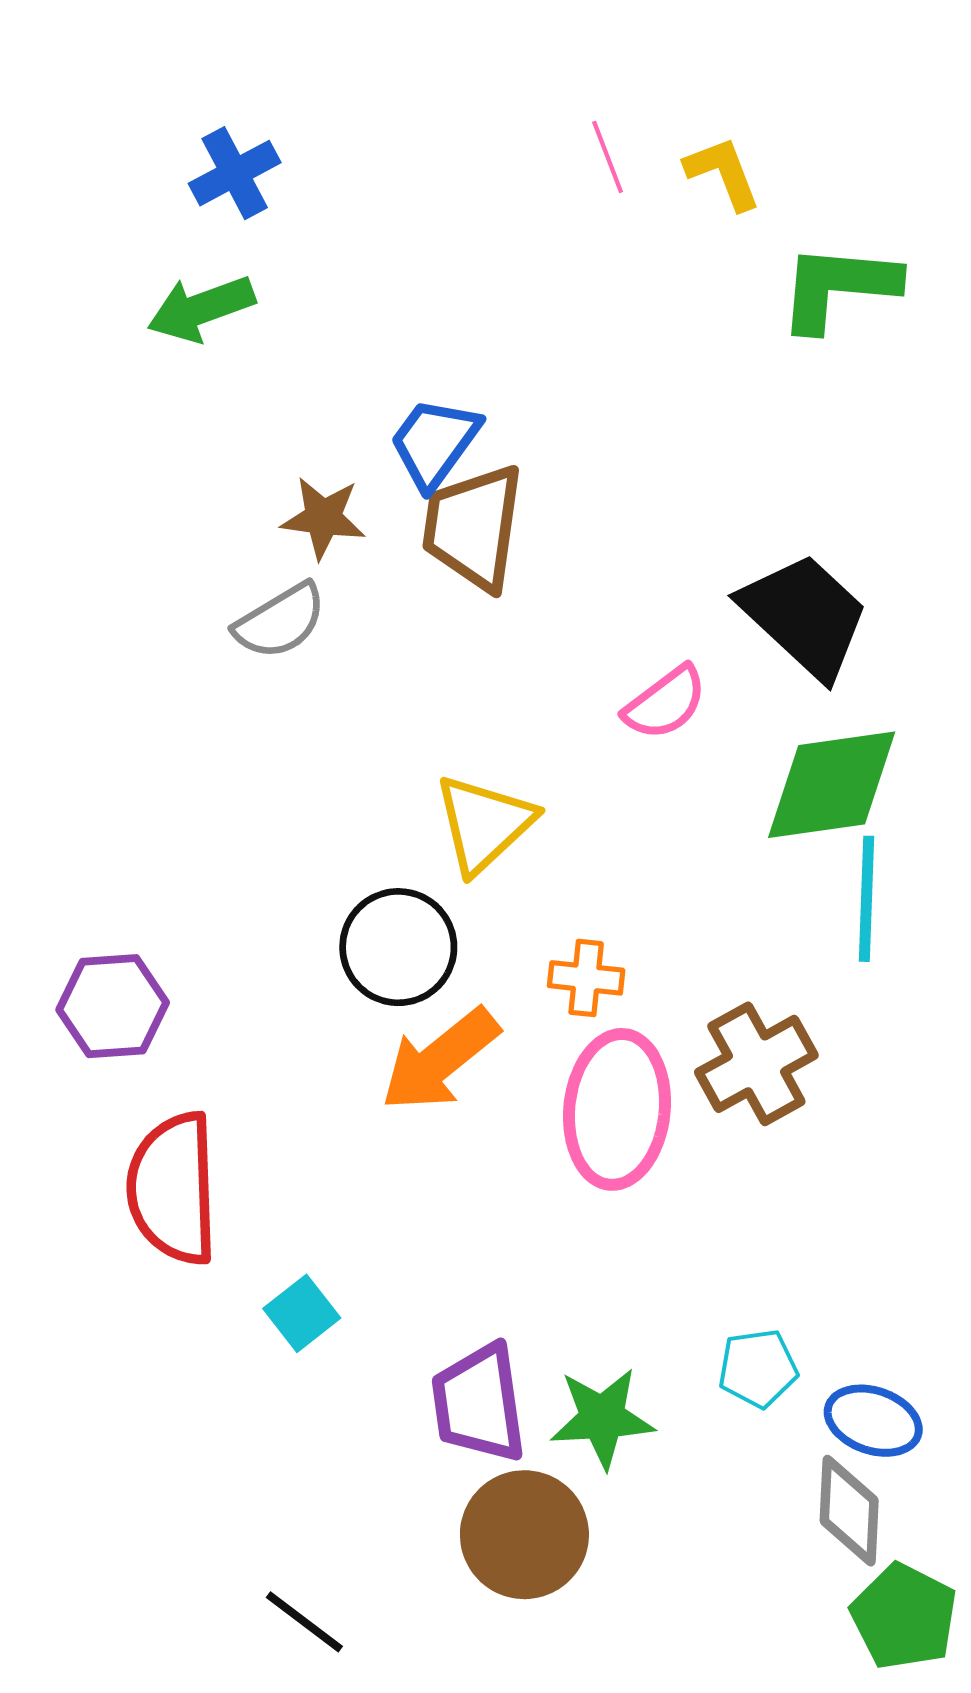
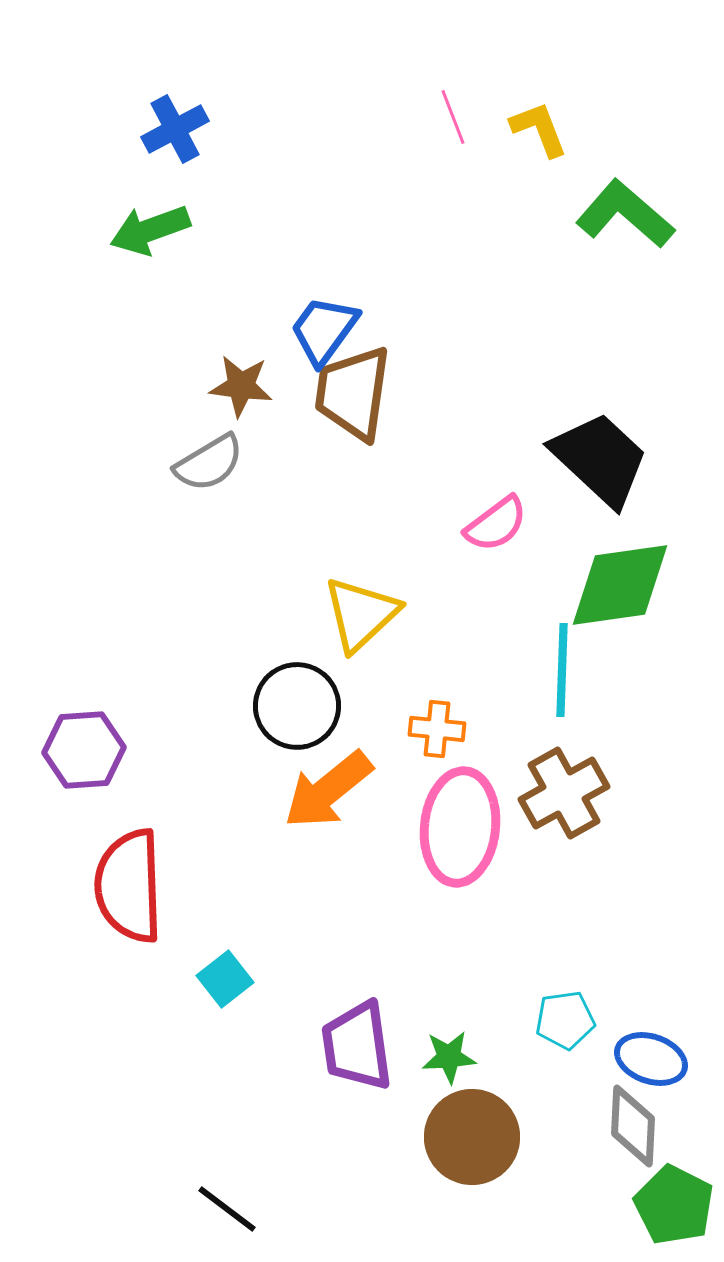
green L-shape: (838, 287) -> (625, 214), turned 36
cyan line: (866, 899) -> (562, 670), moved
green star: (602, 1418) -> (449, 1057), size x0.7
brown circle: (524, 1535) -> (472, 1137), moved

